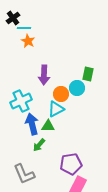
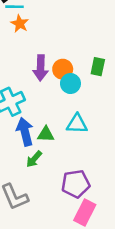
cyan circle: (77, 88) -> (70, 84), moved
orange circle: (61, 94) -> (63, 69), moved
cyan triangle: (56, 109) -> (77, 124), moved, turned 30

